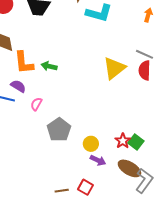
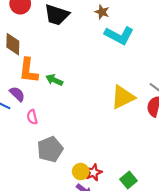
pink semicircle: (36, 104) -> (32, 117), turned -56
red star: (123, 141) -> (94, 172), moved

